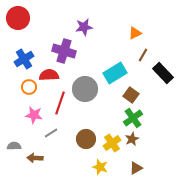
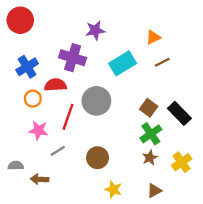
brown line: (143, 55) -> (162, 62), turned 32
cyan rectangle: (115, 73) -> (123, 63), moved
black rectangle: (163, 73) -> (179, 113), moved
yellow cross: (112, 143) -> (182, 162), moved

